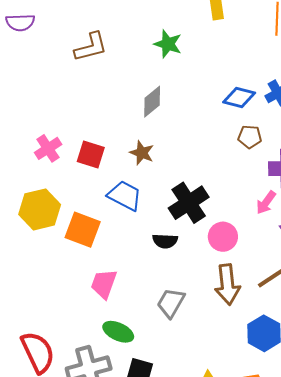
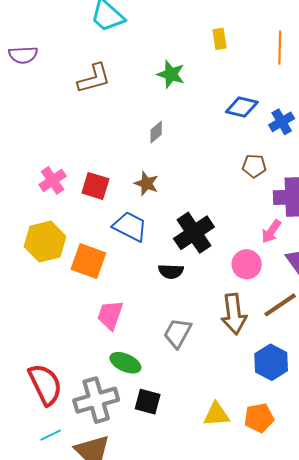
blue diamond: (239, 98) -> (242, 107), moved
gray diamond: (152, 102) -> (156, 132), size x0.7
pink circle: (223, 237) -> (247, 264), moved

